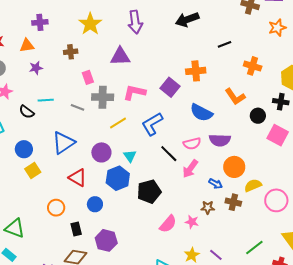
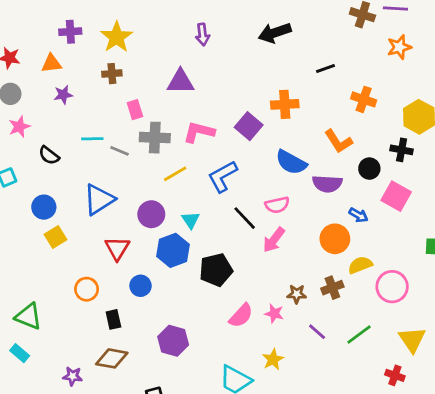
purple arrow: (135, 22) -> (203, 35), size x0.7
yellow star: (90, 24) -> (117, 37), moved
cyan line: (46, 100) -> (92, 139), moved
purple semicircle: (220, 140) -> (327, 184), moved
red triangle: (78, 178) -> (117, 248), turned 30
blue arrow: (216, 184) -> (358, 215), moved
brown cross: (233, 202) -> (332, 288), turned -35
purple hexagon: (106, 240) -> (173, 341), moved
green line: (254, 248) -> (359, 335), moved
purple line: (216, 255) -> (317, 332), moved

